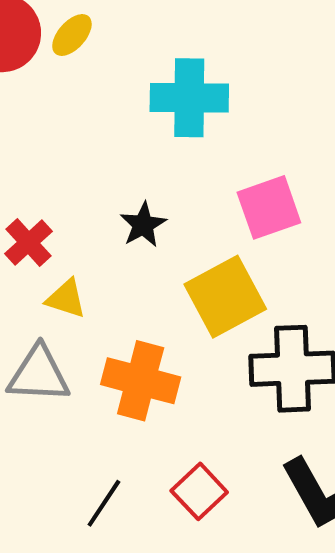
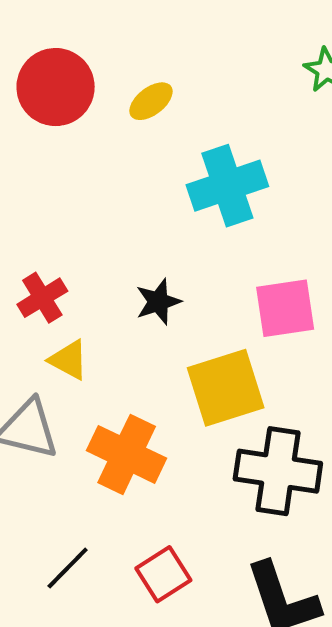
yellow ellipse: (72, 35) -> (151, 101), moved
cyan cross: (189, 98) -> (227, 186), turned -30

